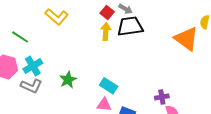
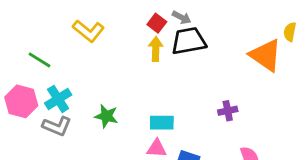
green star: (68, 80) -> (106, 116), turned -30
cyan rectangle: (109, 86) -> (162, 123), turned -30
purple cross: (162, 97) -> (228, 111), moved

